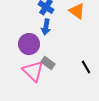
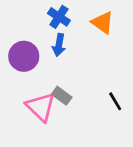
purple circle: (29, 44) -> (24, 56), moved

